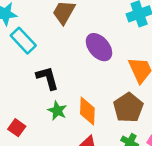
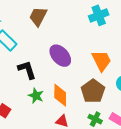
purple ellipse: (99, 47) -> (60, 56), moved

